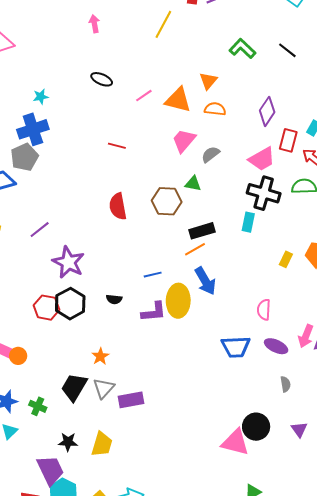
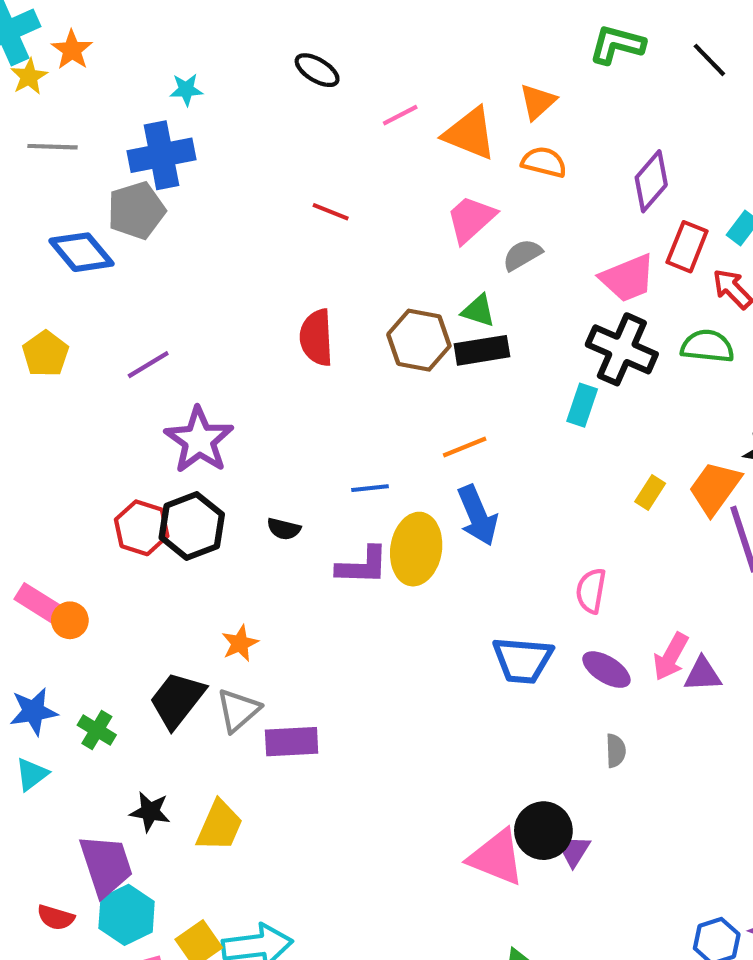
green L-shape: (242, 49) -> (617, 45), turned -36
black rectangle: (202, 231) -> (482, 350), moved
purple triangle: (299, 430) -> (573, 850), moved

